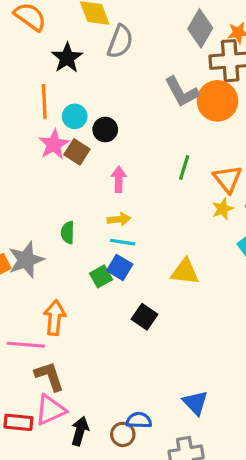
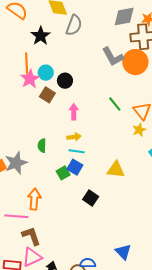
gray diamond: (200, 28) -> (124, 17), turned 50
pink star: (54, 144) -> (30, 79), moved
green line: (184, 167) -> (115, 104), turned -56

